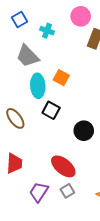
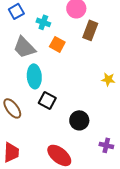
orange square: (61, 78) -> (57, 44), moved

